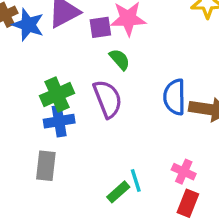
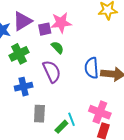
green cross: (57, 95) -> (19, 54), moved
gray rectangle: (46, 166) -> (39, 114), moved
pink cross: (184, 172) -> (100, 112), size x1.5

